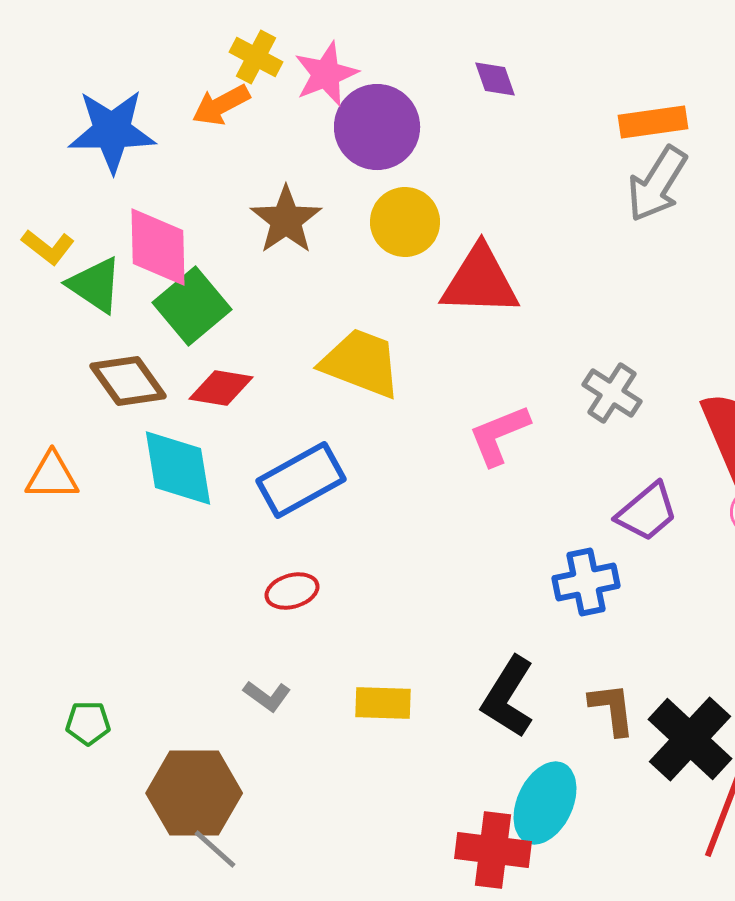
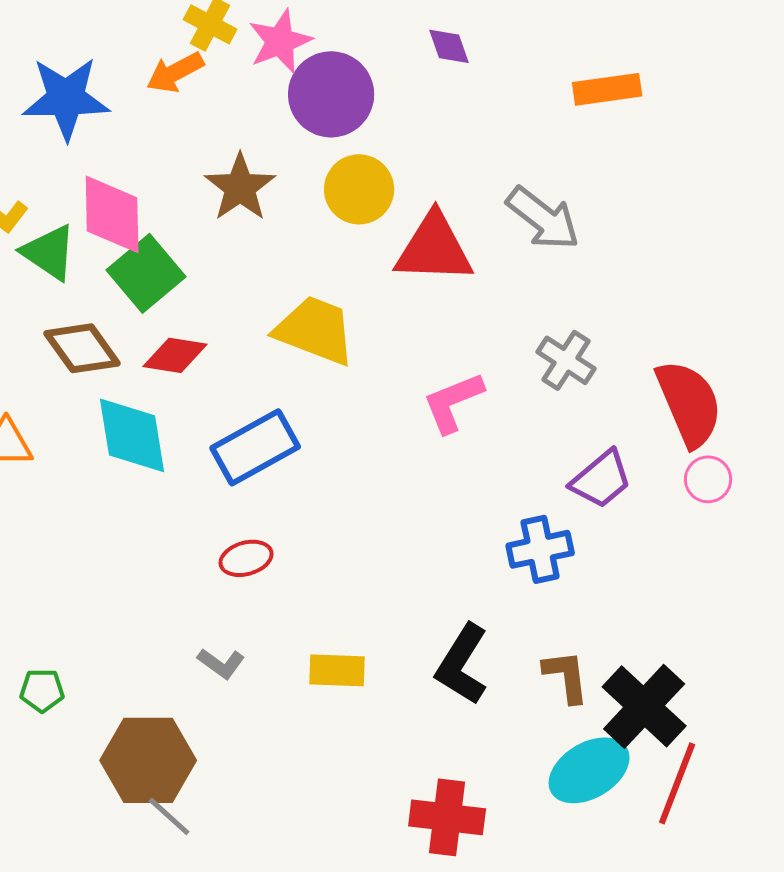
gray arrow: (657, 184) -> (543, 218), moved, turned -84
cyan ellipse: (545, 803) -> (589, 770), moved, turned 34

